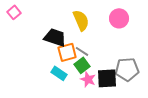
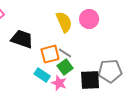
pink circle: (119, 18) -> (89, 19), moved
black trapezoid: (55, 37) -> (22, 39), moved
pink star: (88, 79) -> (59, 83), moved

